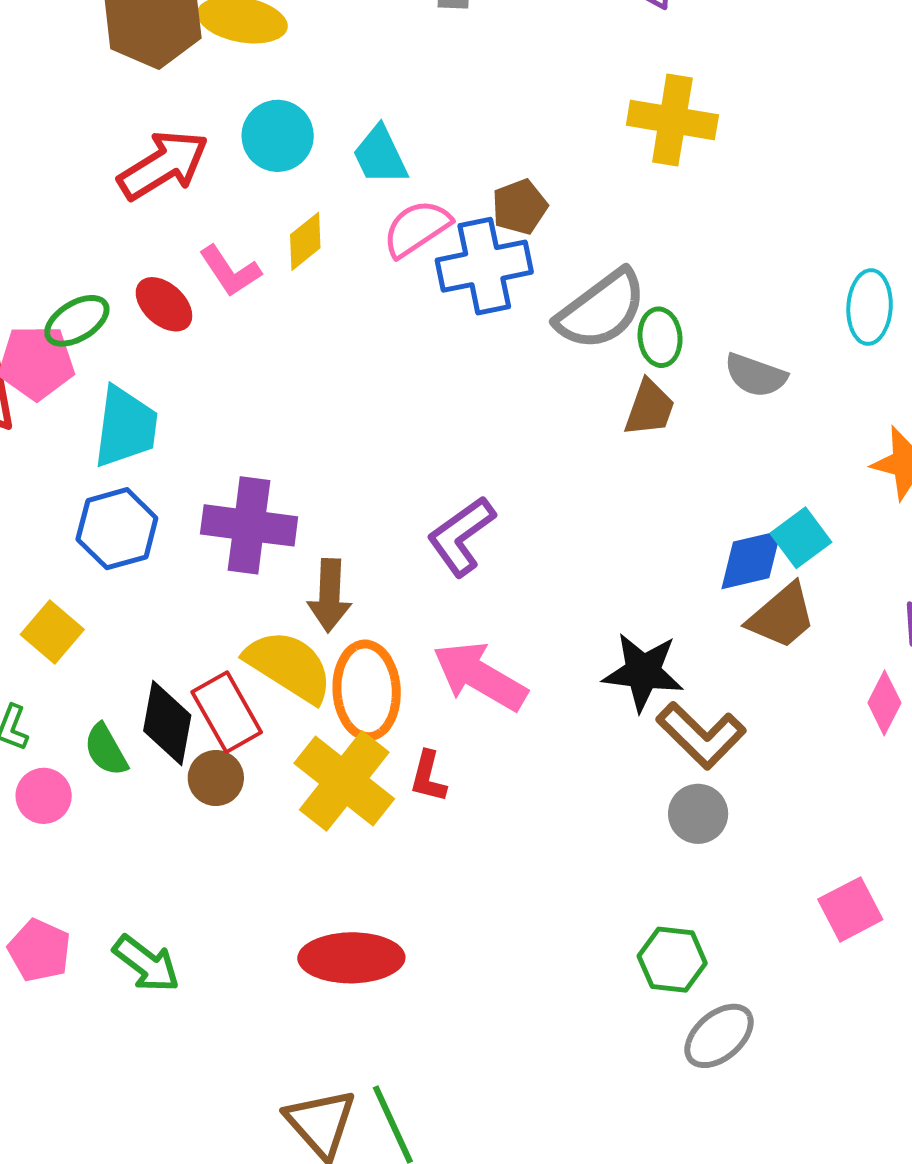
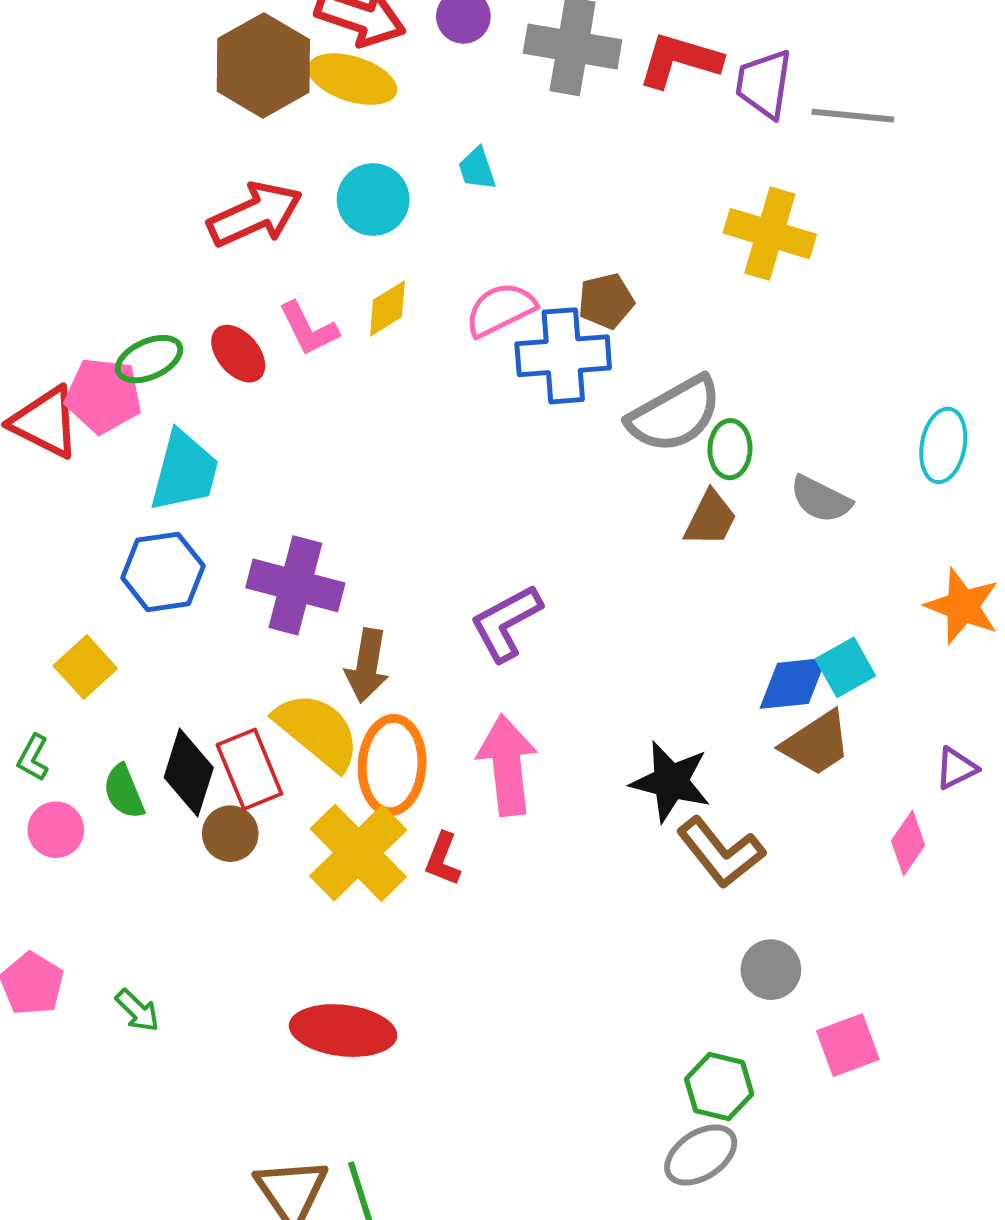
cyan trapezoid: (380, 155) -> (477, 169), moved, size x0.7
pink arrow: (480, 676) -> (507, 765), turned 46
gray circle: (698, 814) -> (771, 970), moved
green hexagon: (672, 960) -> (719, 1087), moved
green arrow: (146, 964) -> (137, 1011), size x0.7

